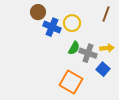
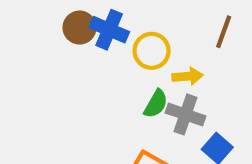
blue cross: (52, 27) -> (109, 30), moved
yellow arrow: (107, 48) -> (188, 76), moved

